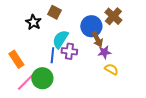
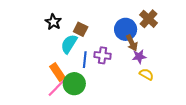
brown square: (54, 12) -> (81, 29), moved
black star: (33, 22) -> (53, 22), moved
cyan semicircle: (60, 39) -> (69, 44), moved
orange rectangle: (16, 59) -> (58, 72), moved

